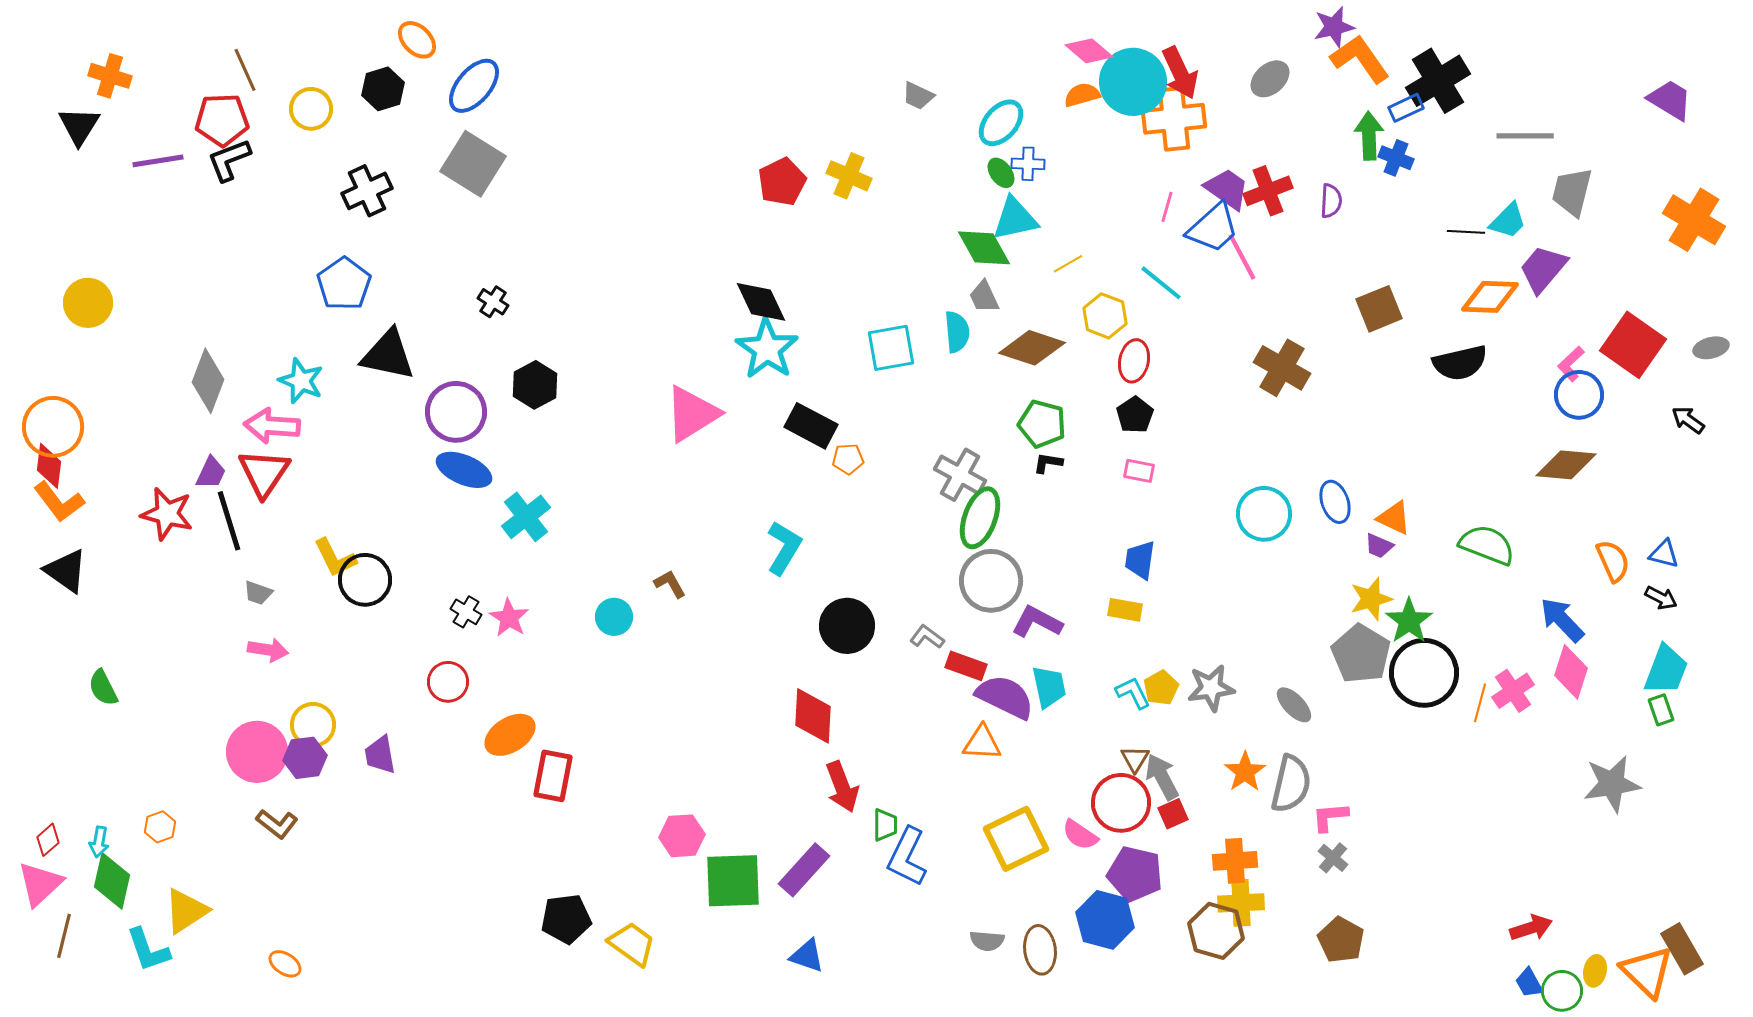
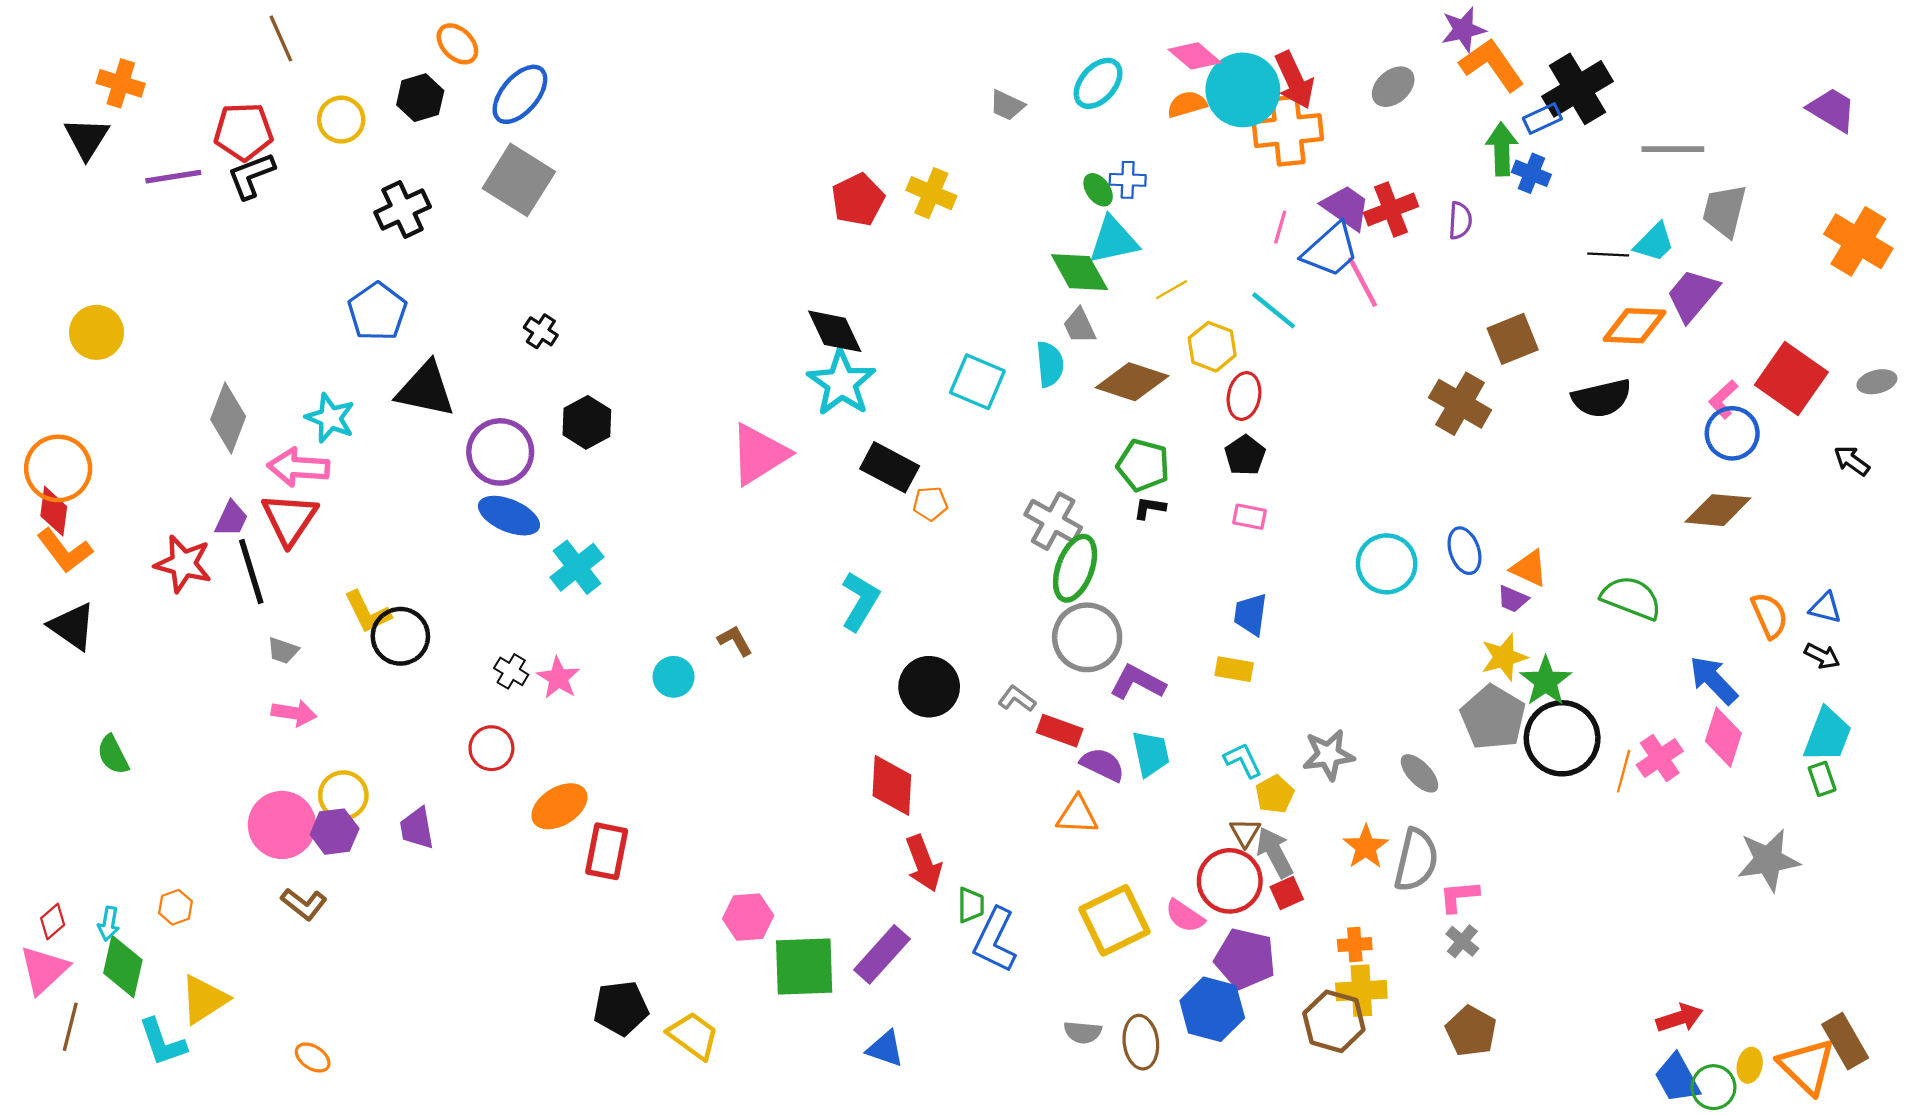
brown line: (245, 70) -> (281, 38), moved
cyan ellipse: (1001, 123) -> (1098, 83), moved
cyan square: (891, 348) -> (977, 382), turned 33
brown cross: (1282, 368) -> (1460, 404), moved
yellow pentagon: (1161, 688) -> (1275, 794), moved
purple semicircle: (1005, 697) -> (1102, 765), size x0.7
orange cross: (1235, 861) -> (1355, 945), size x0.7
blue trapezoid: (1529, 983) -> (1677, 1078), size x1.5

